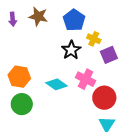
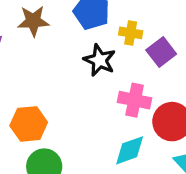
cyan diamond: (57, 84) -> (130, 150), moved, turned -40

